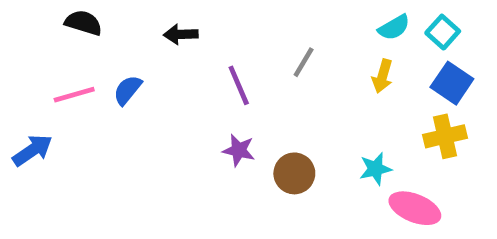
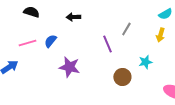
purple line: (239, 85) -> (107, 44), moved
purple star: (239, 150) -> (69, 67), moved, size x1.5
cyan star: (375, 169) -> (145, 62), moved

